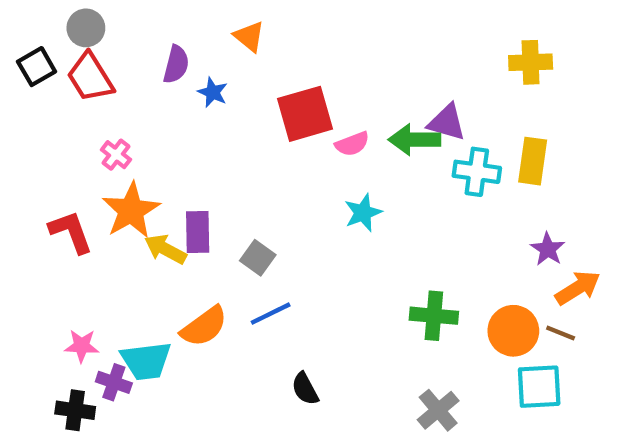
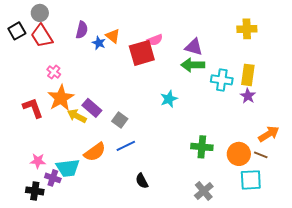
orange triangle: (249, 37) -> (113, 36), moved
purple triangle: (447, 122) -> (194, 47), moved
pink semicircle: (352, 144) -> (155, 40), moved
purple rectangle: (198, 232) -> (92, 108), turned -48
purple star: (548, 249) -> (248, 96), moved

